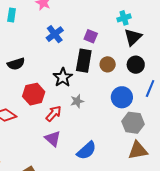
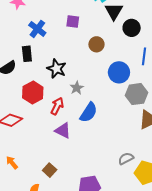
black rectangle: (84, 61) -> (27, 54), moved, size x0.7
black circle: (136, 65) -> (132, 28), moved
blue semicircle: (87, 151) -> (89, 112), moved

